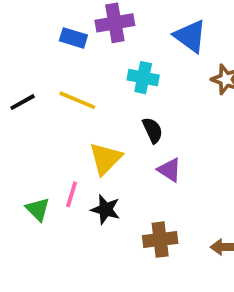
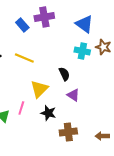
blue rectangle: (73, 38) -> (22, 25), turned 32
cyan cross: (143, 78) -> (82, 51), moved
black star: (105, 209) -> (48, 113), moved

